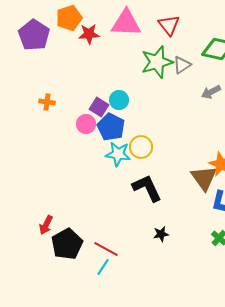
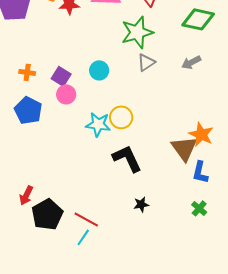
gray triangle: (182, 65) -> (146, 62), moved
purple square: (99, 107) -> (61, 76), moved
blue pentagon: (111, 127) -> (28, 110), moved

